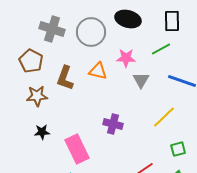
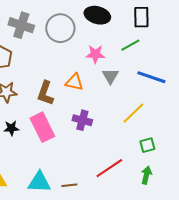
orange triangle: (98, 71) -> (74, 82), moved
brown L-shape: (65, 78) -> (45, 93), moved
pink rectangle: (77, 149) -> (42, 127), moved

